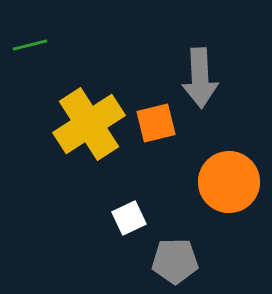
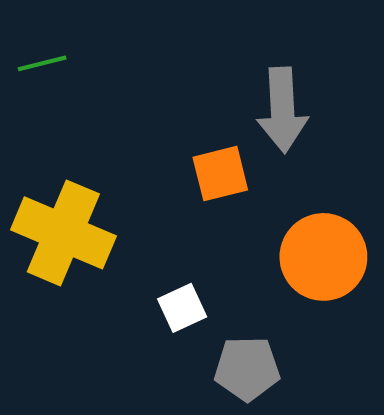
yellow cross: (89, 124) -> (63, 233), moved, turned -34

